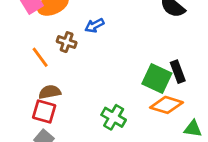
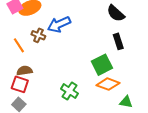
blue arrow: (94, 25) -> (59, 24), size x1.6
black rectangle: (178, 72) -> (118, 41), moved
green square: (157, 78) -> (102, 65), turned 35

